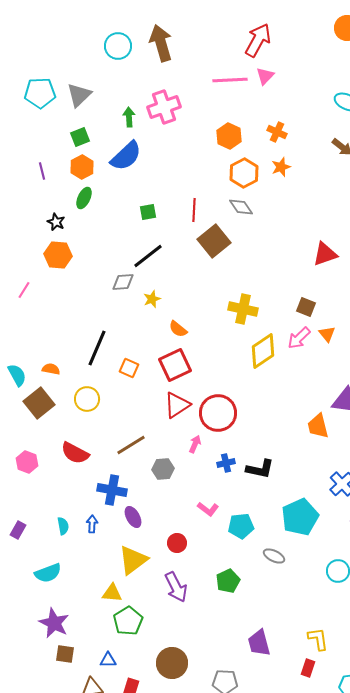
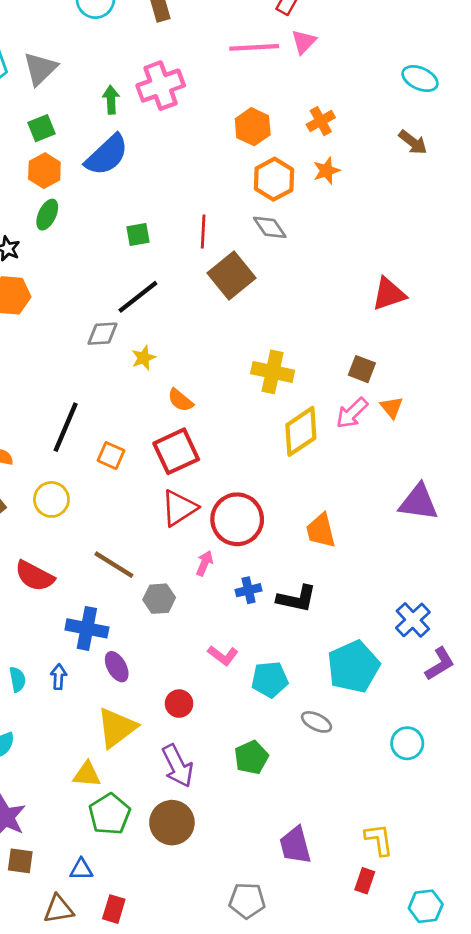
orange cross: (277, 132) -> (321, 121), turned 36
orange trapezoid: (318, 426) -> (321, 531), moved
brown line: (131, 445) -> (114, 565), turned 64
brown circle: (172, 663) -> (172, 823), moved

